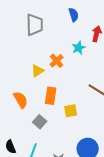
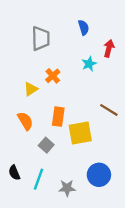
orange cross: (57, 61) -> (53, 76), moved
yellow triangle: (38, 71) -> (31, 89), moved
yellow square: (71, 111) -> (80, 133), size x1.6

